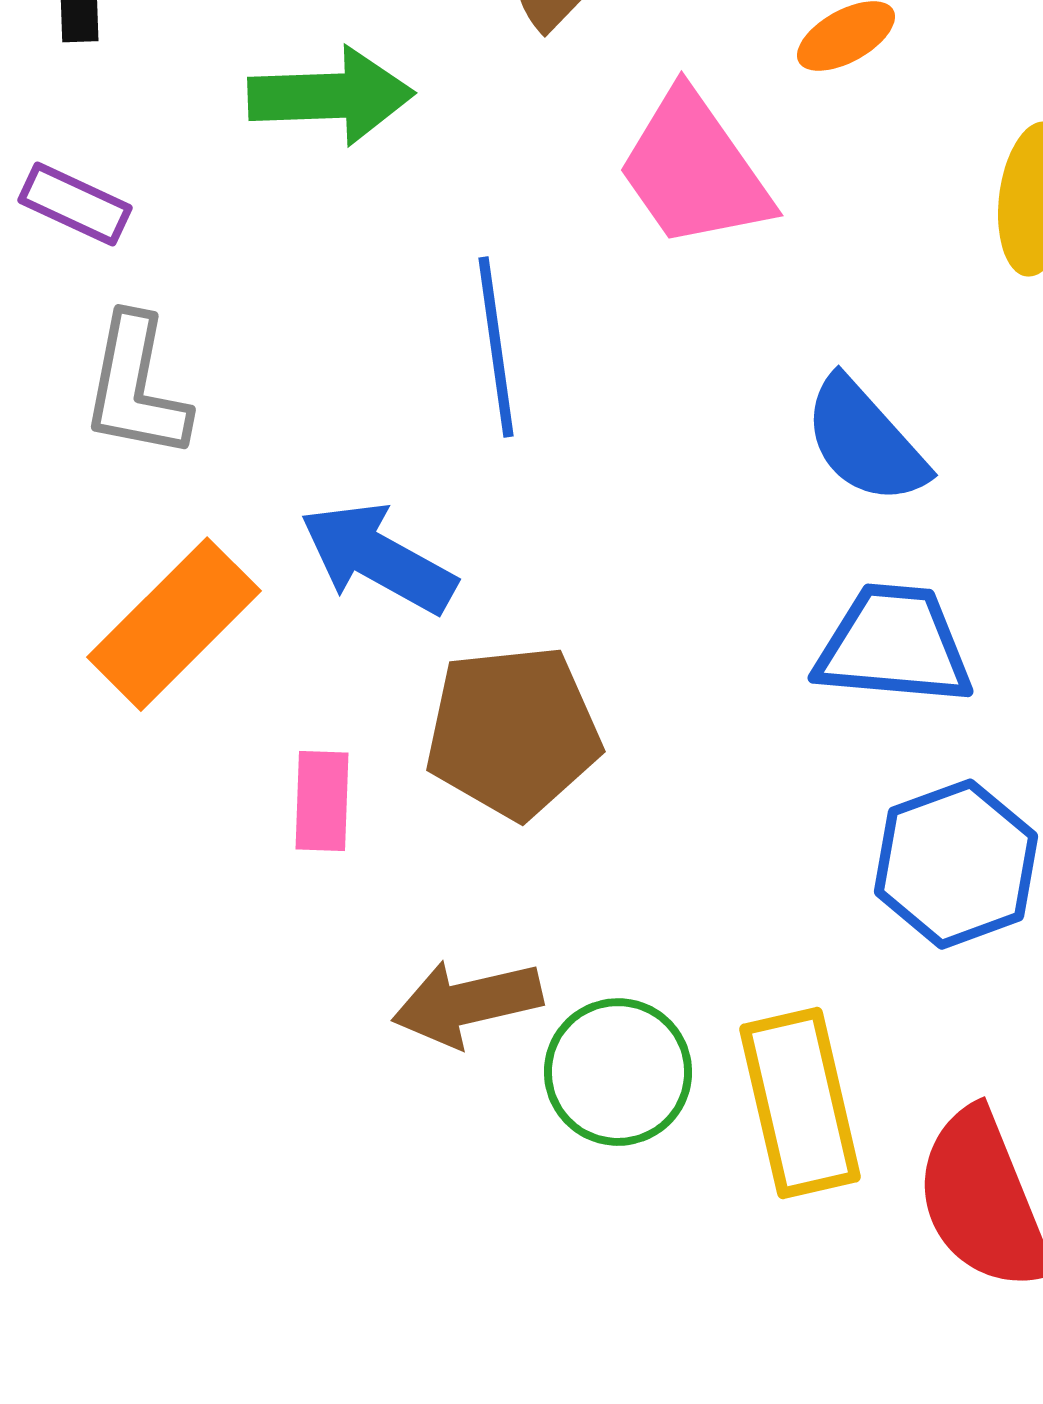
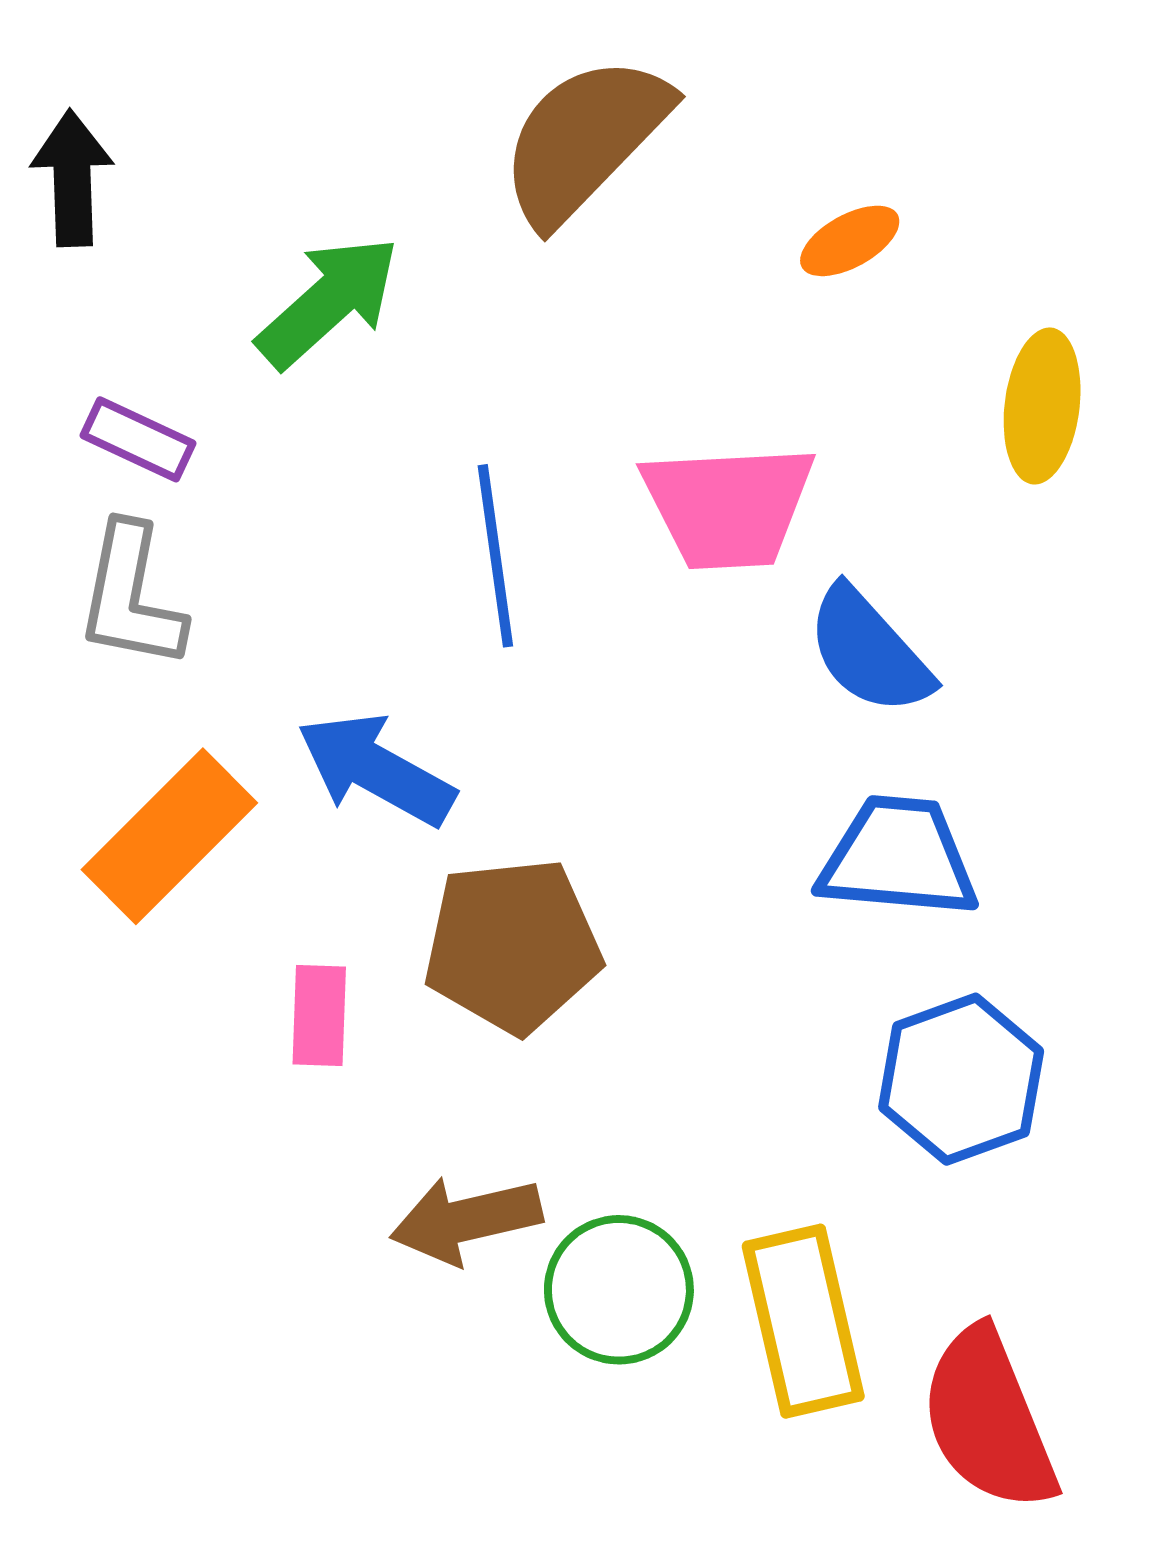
green arrow: (331, 96) -> (328, 302), turned -40
pink trapezoid: (694, 170) -> (728, 506), moved, turned -58
purple rectangle: (75, 204) -> (138, 439), moved

